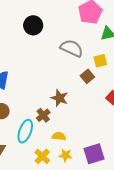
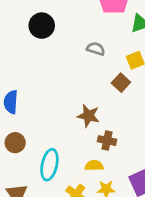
gray semicircle: (72, 48) -> (96, 49), size x0.6
brown cross: (43, 115) -> (107, 141), moved, turned -32

